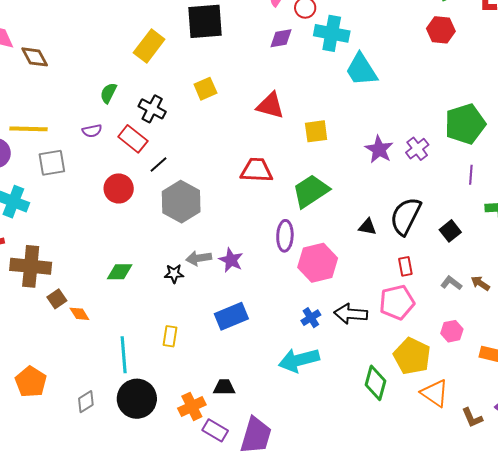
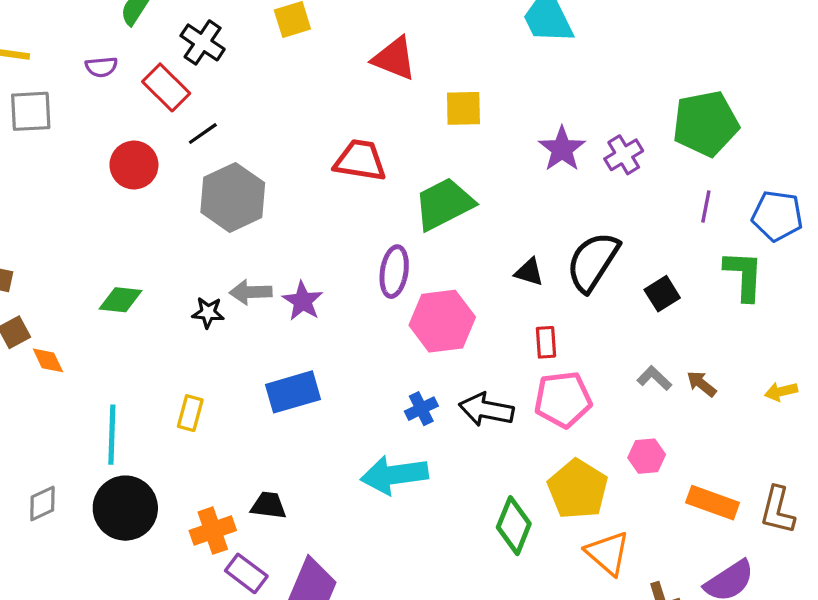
red rectangle: (405, 266) -> (546, 342), moved

